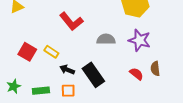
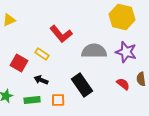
gray semicircle: (106, 39) -> (94, 51), size x1.4
yellow rectangle: (51, 52) -> (42, 54), moved
black arrow: (67, 70) -> (41, 80), moved

